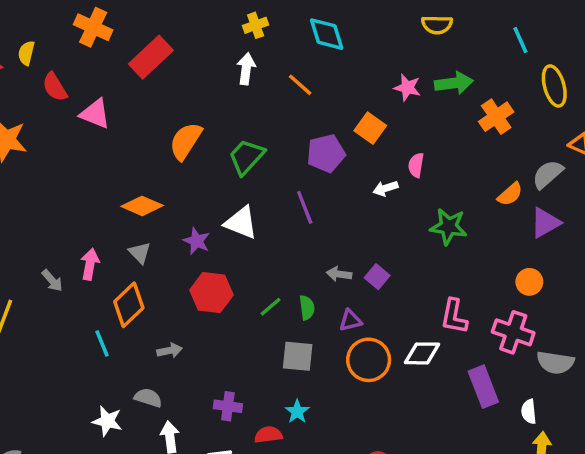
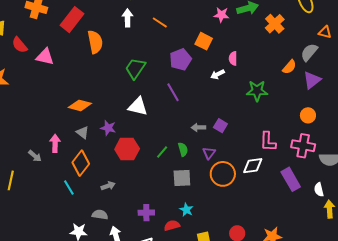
orange semicircle: (186, 141) -> (95, 42), moved, turned 145
purple star: (197, 241) -> (108, 128), moved
purple triangle: (350, 320) -> (209, 153), turned -32

